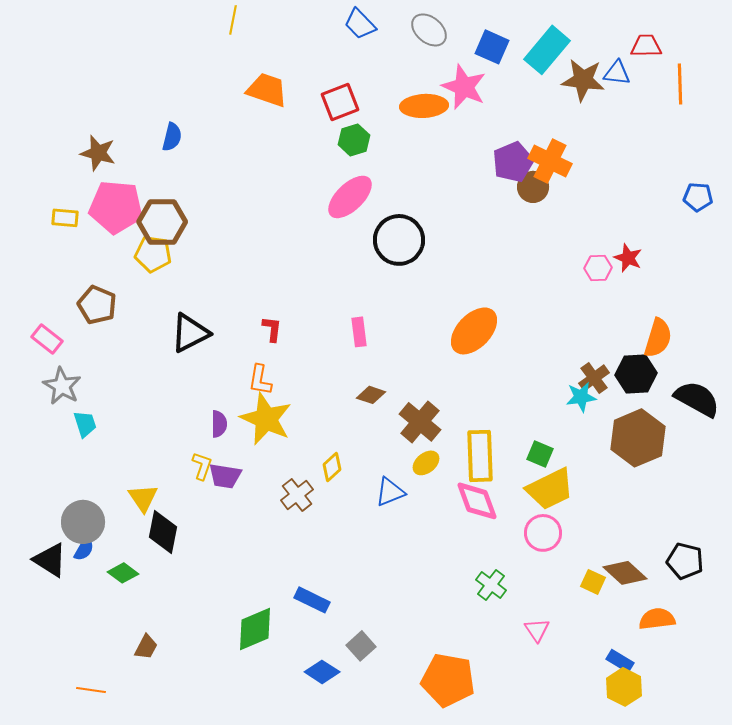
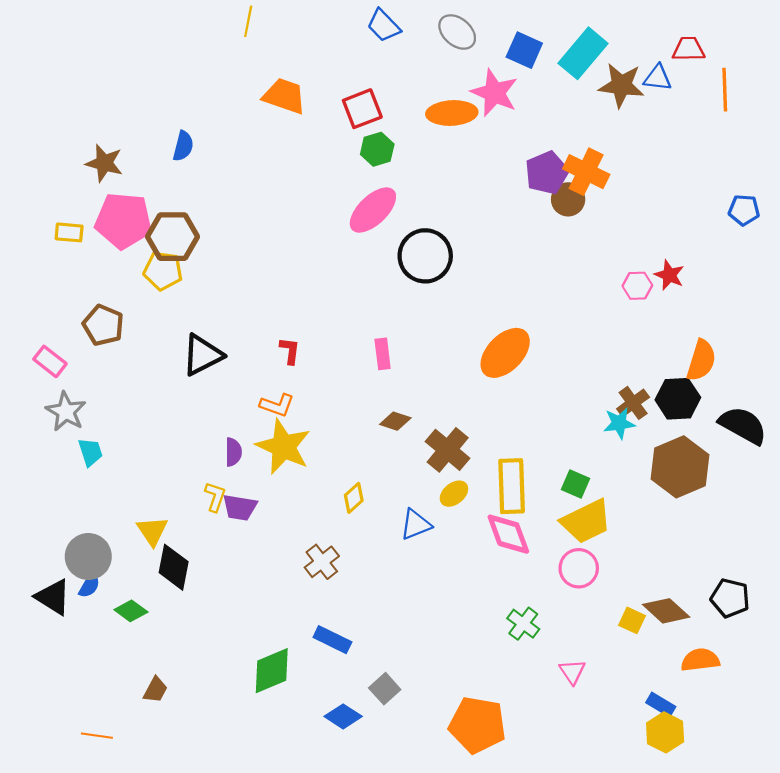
orange L-shape: (260, 380) -> (277, 405), turned -80
brown cross: (297, 495) -> (322, 562), moved

